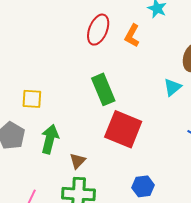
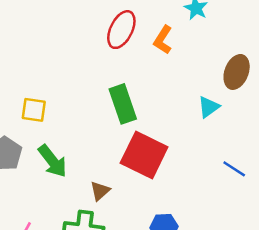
green arrow: (50, 139) -> (53, 161), turned 124
brown triangle: (78, 161) -> (100, 191), moved

